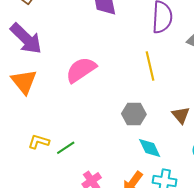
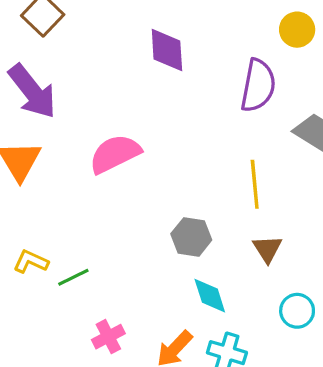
yellow line: (150, 66) -> (255, 184), moved

